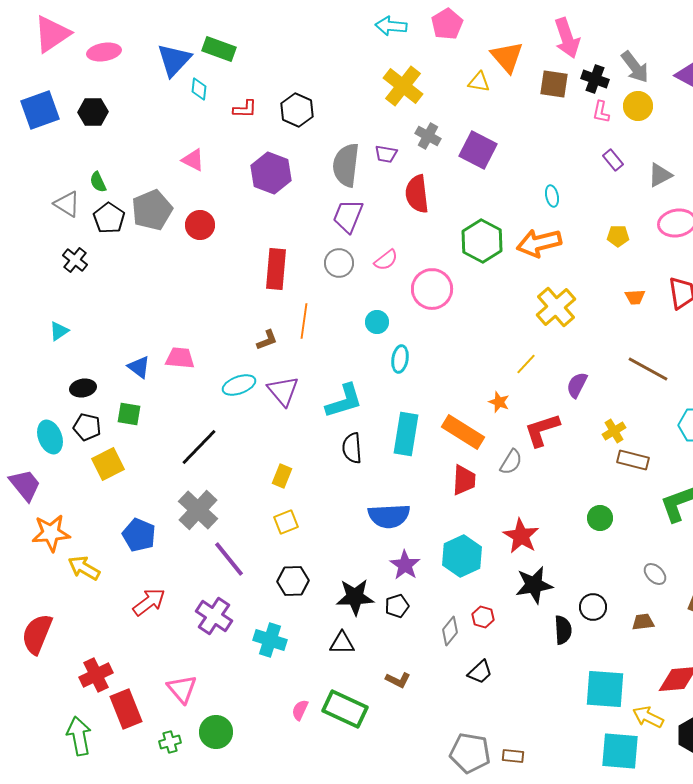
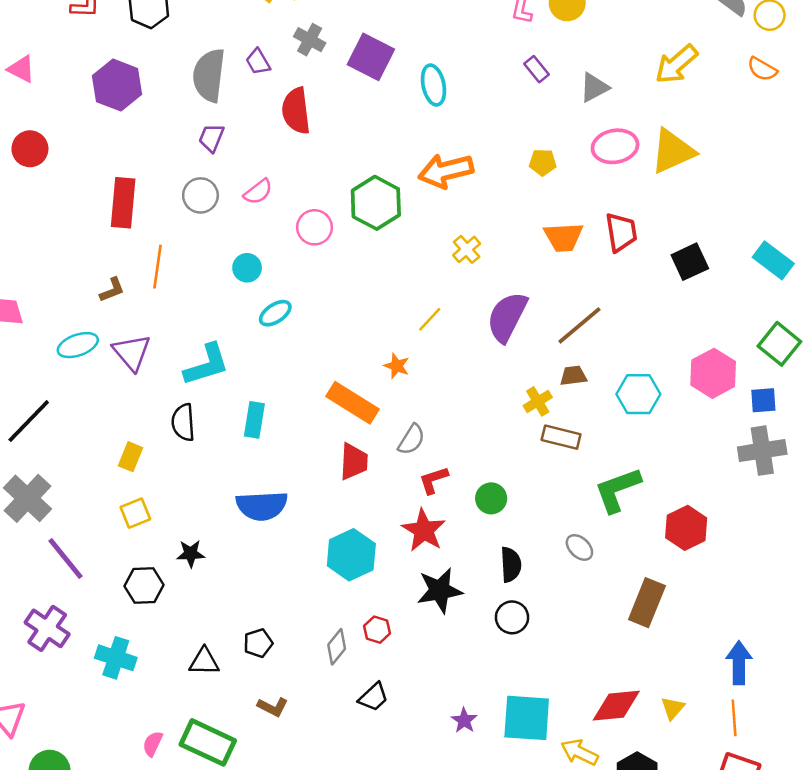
purple trapezoid: (386, 154) -> (258, 62), turned 50
cyan ellipse: (552, 196) -> (433, 85), moved, size x1.5
purple trapezoid: (348, 216) -> (211, 138), size x0.7
green hexagon: (482, 241) -> (376, 203), moved
pink circle: (432, 289) -> (315, 227), size x0.7
orange trapezoid: (635, 297) -> (564, 237), size x1.6
yellow cross: (556, 307) -> (467, 249), size x0.6
cyan ellipse: (400, 359) -> (275, 313), turned 48
brown line: (648, 369) -> (579, 325), turned -69
purple semicircle: (577, 385) -> (507, 317), moved, size x1.6
red L-shape: (542, 430) -> (433, 480), moved, size x0.7
cyan rectangle: (406, 434) -> (254, 420), moved, size x0.7
black semicircle: (352, 448) -> (183, 422), moved
green circle: (600, 518) -> (491, 498), moved
purple star: (405, 565) -> (464, 720), moved, size x0.7
gray ellipse: (655, 574) -> (579, 547), moved
black star: (355, 597) -> (191, 554), moved, size x0.6
black pentagon: (397, 606) -> (258, 643), moved
brown trapezoid: (643, 622) -> (573, 376), moved
black semicircle: (563, 630) -> (511, 565), moved

